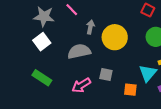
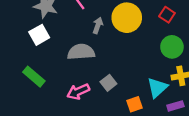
yellow circle: (115, 37) -> (127, 18), moved
gray square: (106, 75) -> (108, 83), turned 32
orange square: (130, 90) -> (135, 104), turned -32

